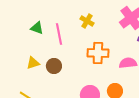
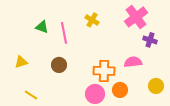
orange cross: (98, 53) -> (104, 71), moved
yellow triangle: (33, 63) -> (21, 62), moved

